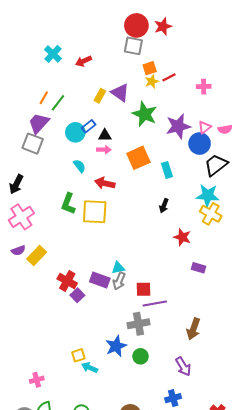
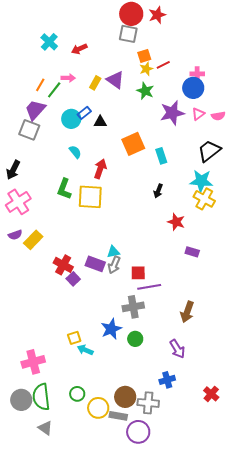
green star: (145, 114) -> (145, 91), moved, size x0.7
blue circle: (200, 144) -> (193, 88), moved
pink arrow: (104, 150) -> (68, 78), moved
red arrow: (105, 183) -> (100, 169), turned 96
pink cross: (37, 380) -> (33, 362), size x1.6

